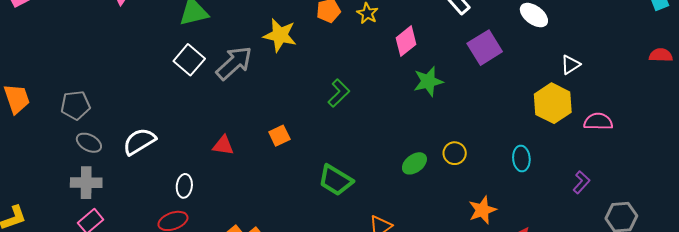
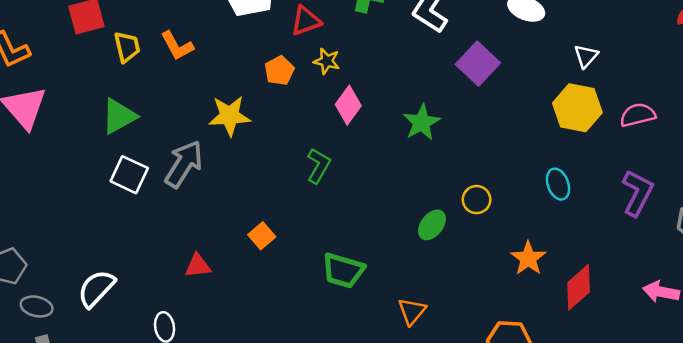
pink diamond: (406, 41) -> (348, 105), moved
purple L-shape: (581, 182) -> (637, 193), size x1.6

